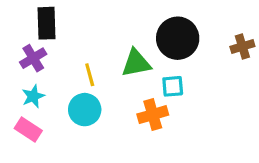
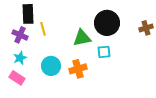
purple cross: (33, 58) -> (20, 35), turned -35
yellow line: (90, 75) -> (43, 29), moved
orange cross: (153, 115) -> (78, 69), moved

